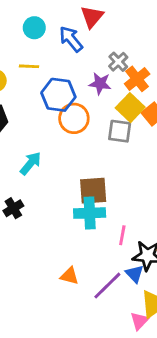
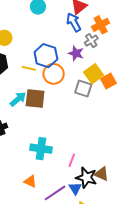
blue arrow: (71, 39) -> (74, 22), moved
yellow line: (29, 66) -> (29, 68), moved
orange cross: (137, 79) -> (101, 25), moved
brown square: (93, 191) -> (35, 98), moved
cyan cross: (90, 213) -> (41, 149), moved

